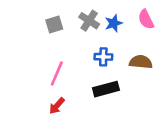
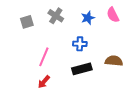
gray cross: (89, 21) -> (56, 16), moved
gray square: (54, 25) -> (27, 22), moved
brown semicircle: (141, 62) -> (114, 61), moved

